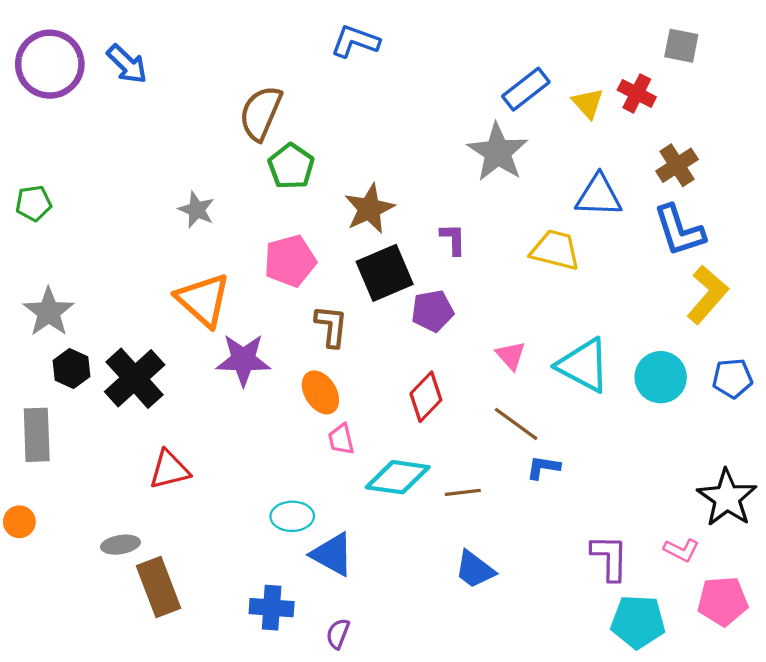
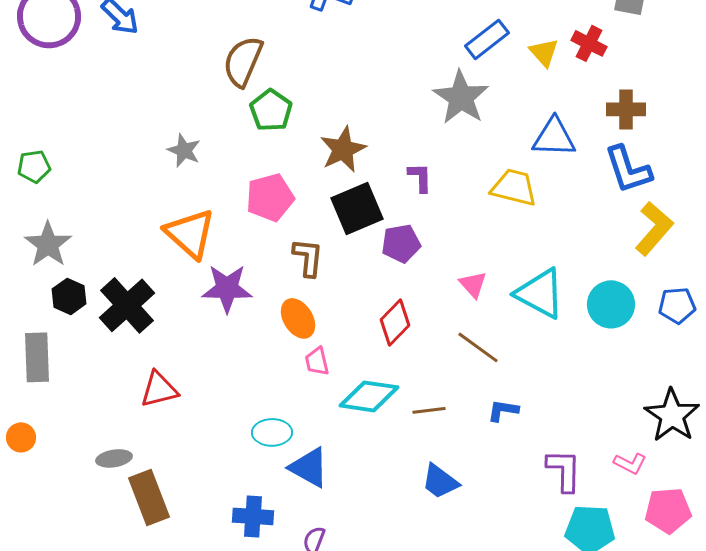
brown cross: (677, 165) -> (626, 109), turned 33
green pentagon: (33, 203) -> (34, 166), moved
blue L-shape: (543, 467) -> (503, 410), moved

